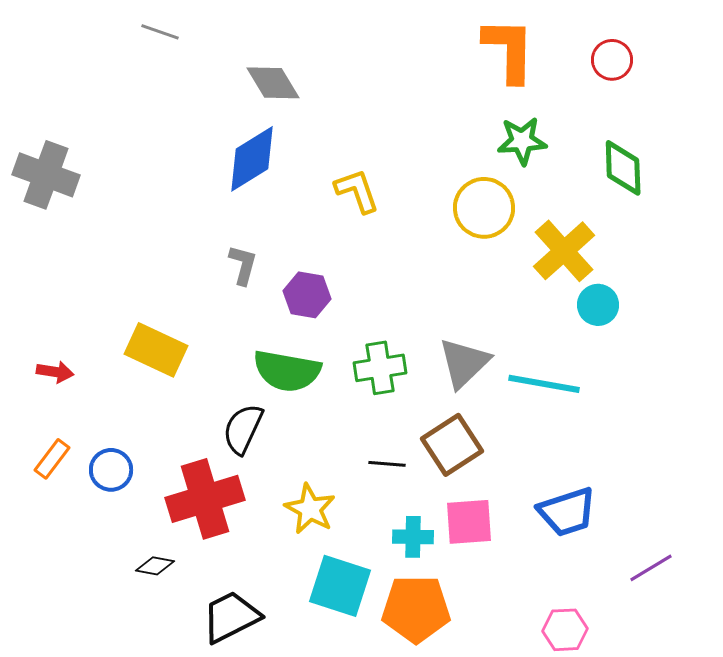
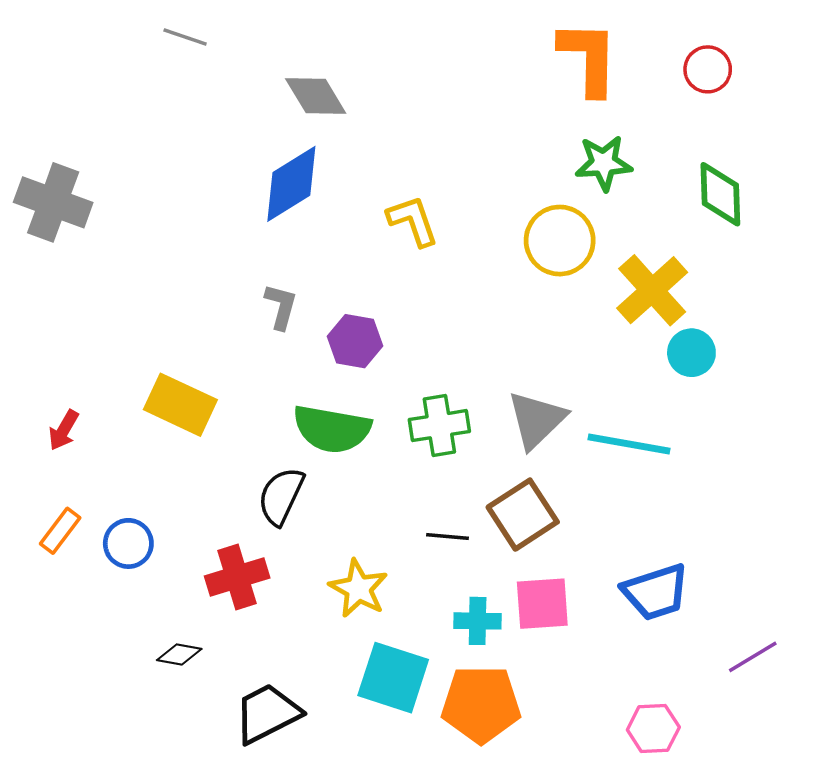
red arrow: (55, 372) -> (64, 430), turned 111
red cross: (205, 499) -> (237, 577), size x0.7

